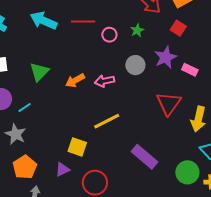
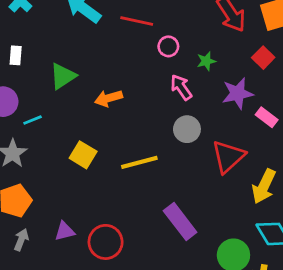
green star: (137, 30) -> (206, 61), moved
gray circle: (135, 65) -> (187, 129), moved
pink arrow: (104, 81) -> (181, 87), moved, turned 54
yellow square: (77, 147) -> (83, 155), moved
purple triangle: (63, 169) -> (65, 231), moved

